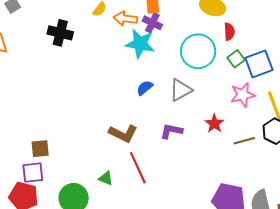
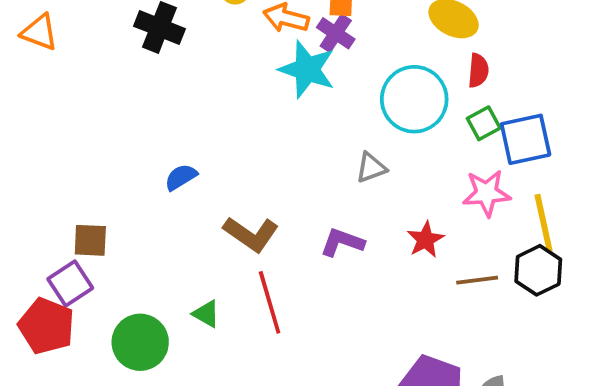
blue semicircle: (145, 88) -> (181, 177), moved
gray triangle: (181, 90) -> (371, 168), size x0.7
purple square: (33, 173) -> (70, 283), turned -35

